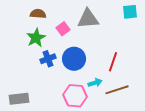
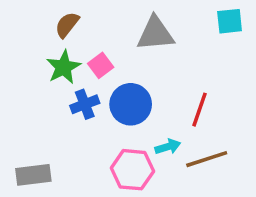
brown semicircle: (38, 14) -> (67, 25), turned -56
pink square: (63, 29) -> (101, 65), moved

